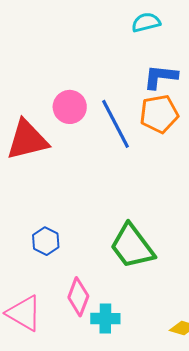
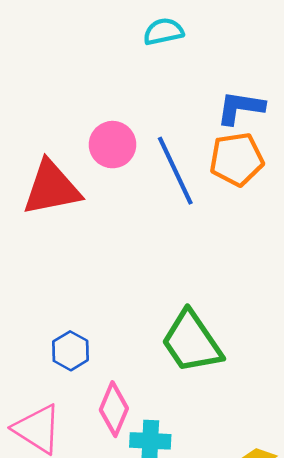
cyan semicircle: (146, 22) -> (163, 32), moved
blue hexagon: (46, 241) -> (70, 351), moved

